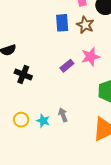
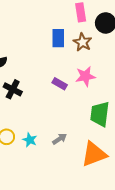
purple rectangle: (67, 66) -> (60, 84), turned 64
gray arrow: (63, 115) -> (60, 139), moved, turned 72

